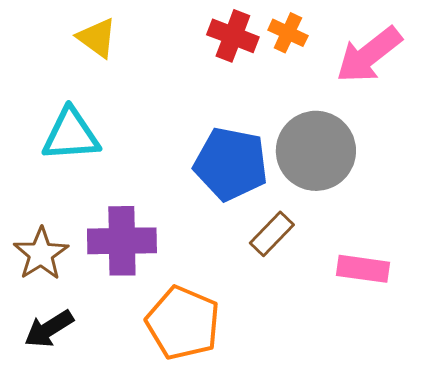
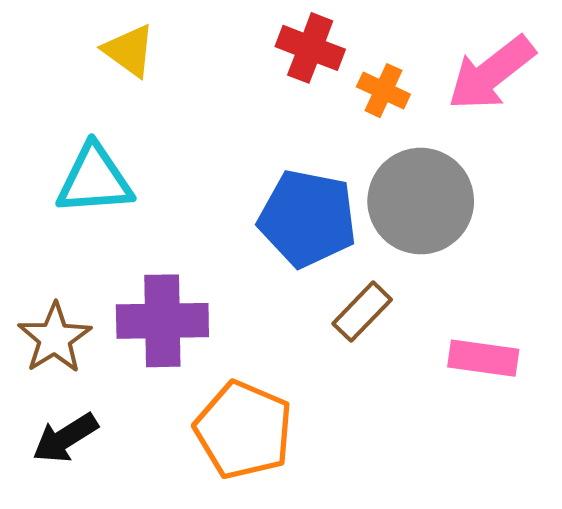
orange cross: (288, 33) -> (383, 91), moved

